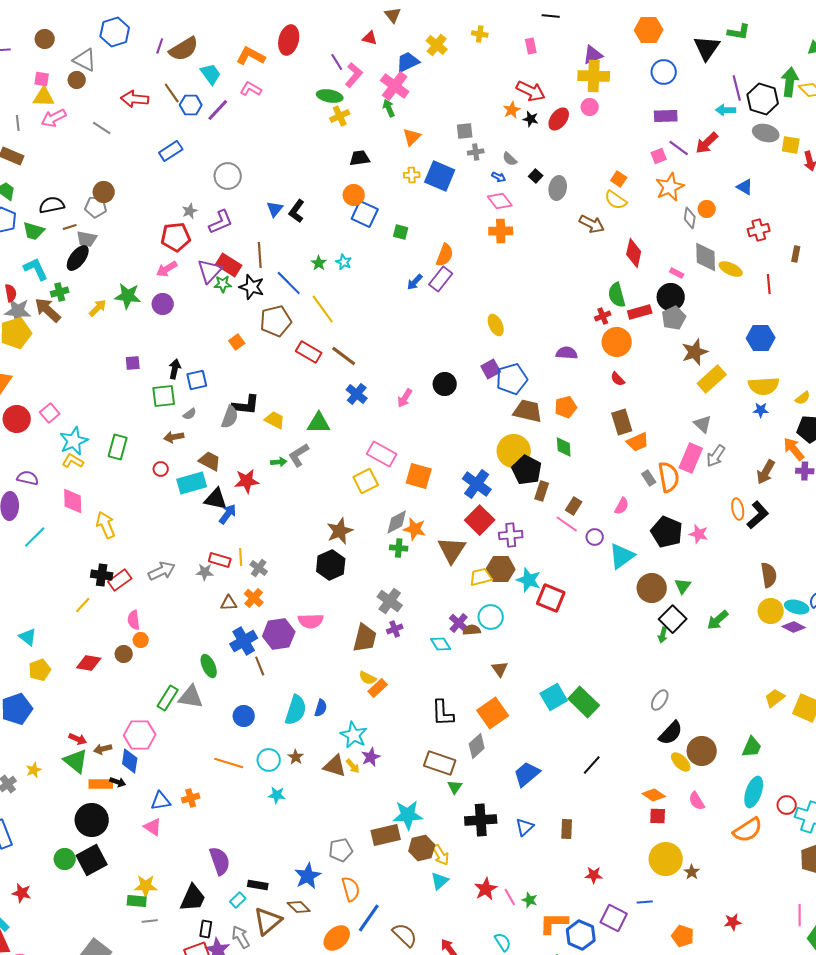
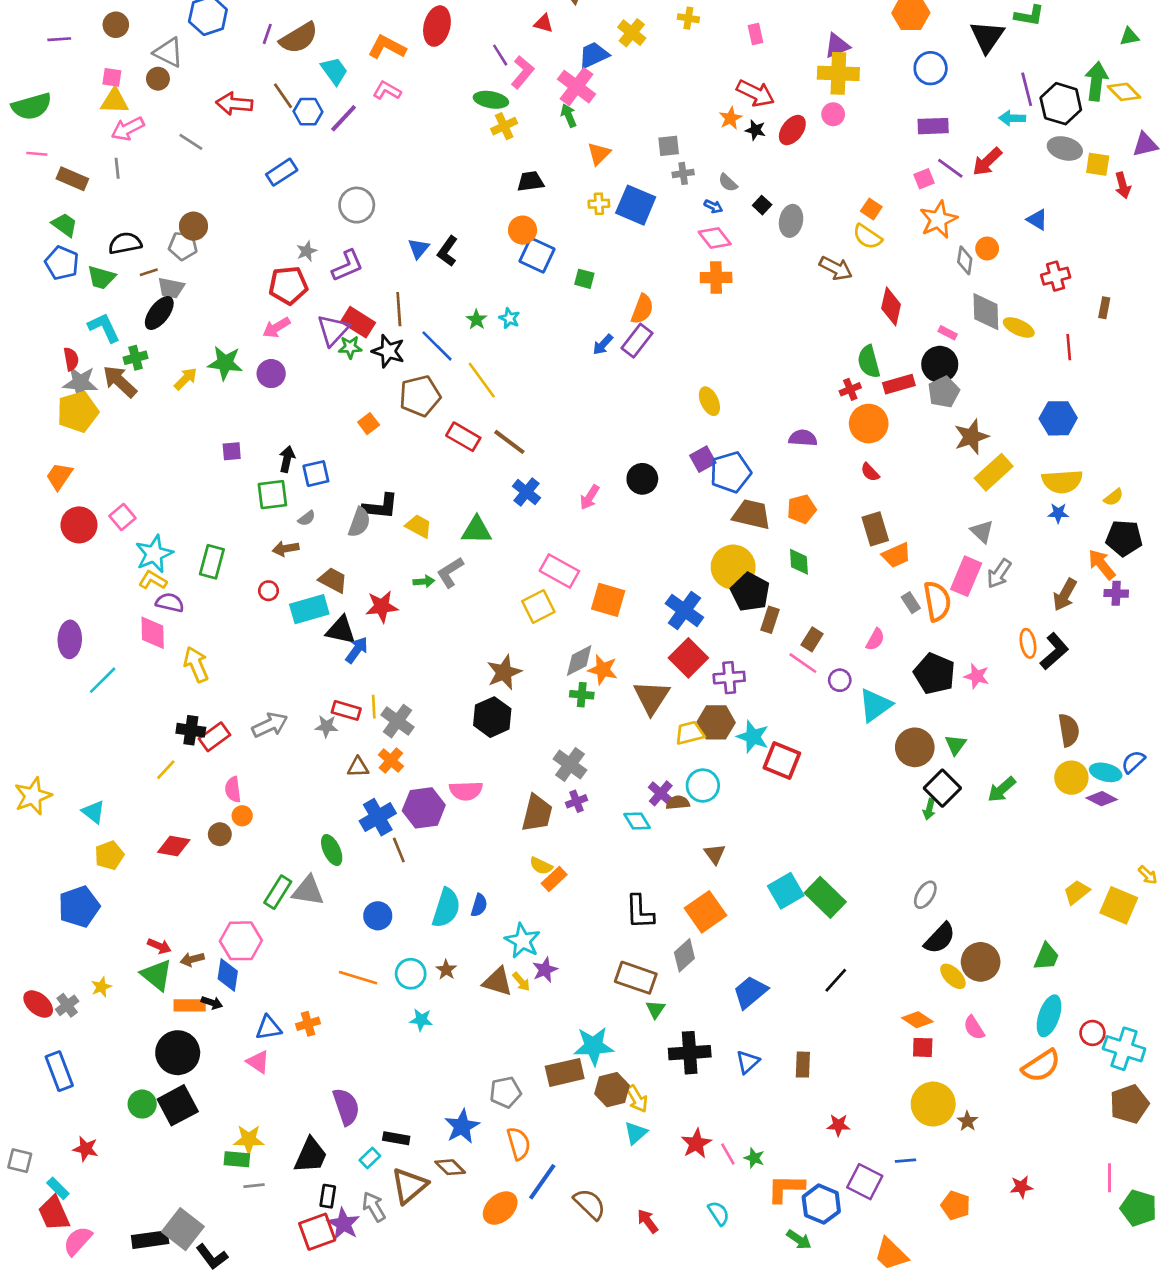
gray line: (18, 123) -> (117, 168), moved
purple semicircle: (28, 478) -> (170, 603), moved
gray cross: (259, 568) -> (397, 721), size x1.4

